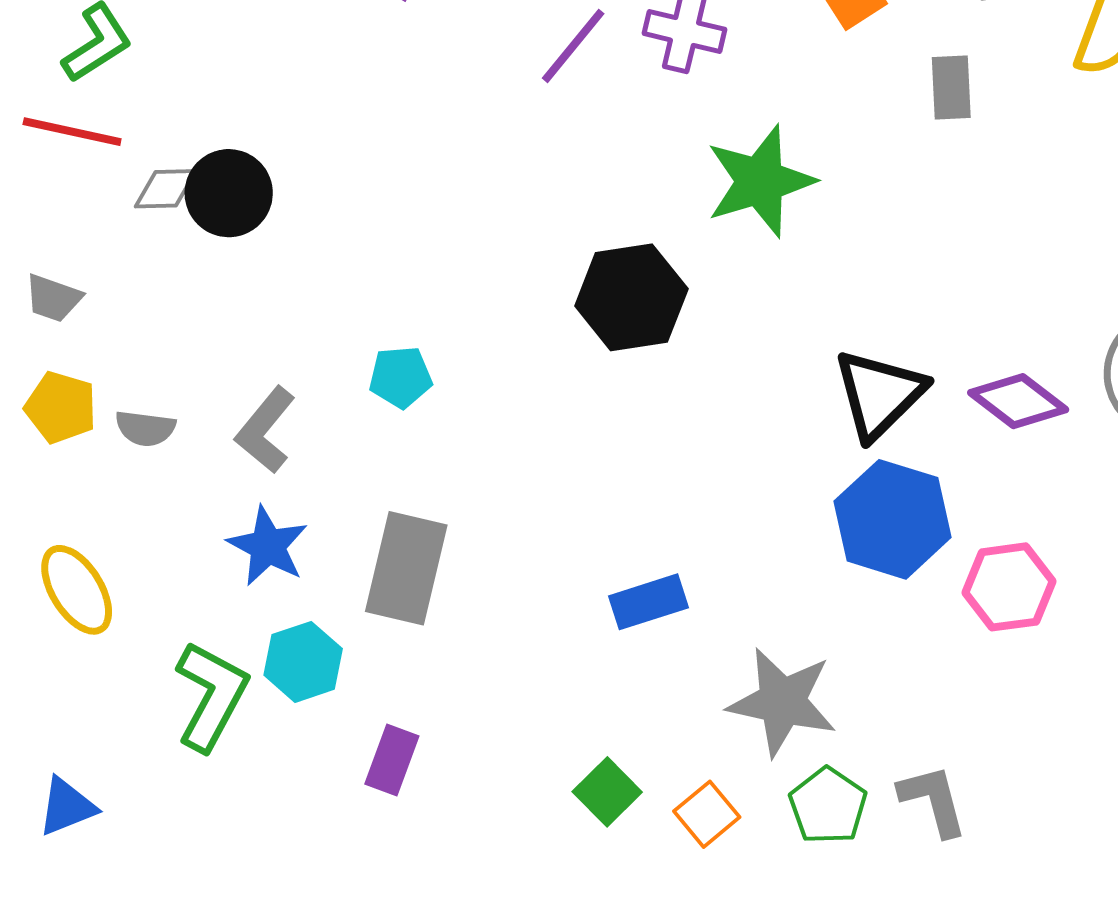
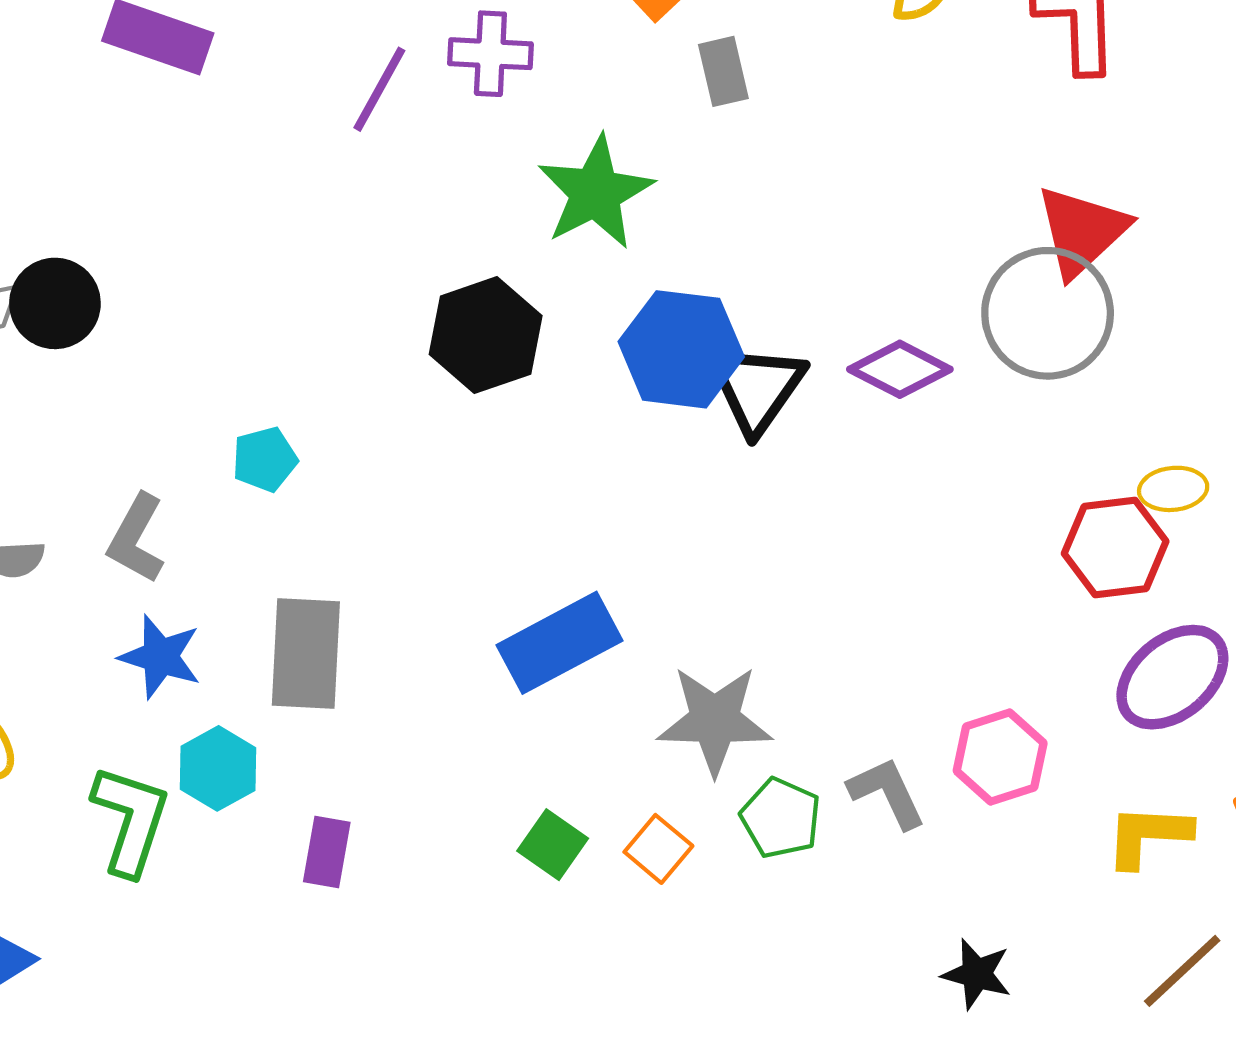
gray rectangle: (951, 88) -> (723, 71), moved
blue hexagon: (892, 519) -> (681, 349), moved
pink hexagon: (1009, 587) -> (1000, 757), moved
blue rectangle: (649, 602) -> (560, 643), size x1.5

